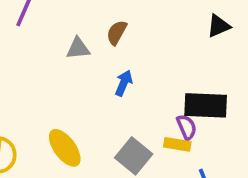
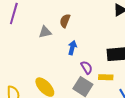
purple semicircle: (187, 127) -> (87, 67), moved

